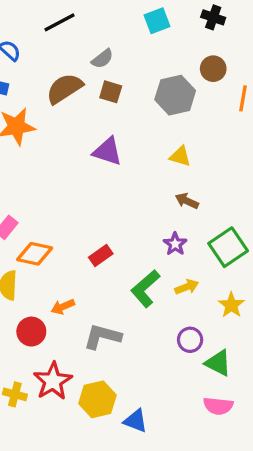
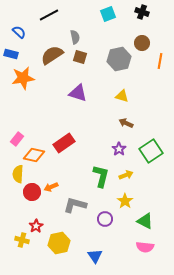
gray semicircle: (102, 59) -> (75, 37), turned -64
red rectangle: (101, 255) -> (64, 143), moved, size x1.5
green L-shape: (145, 289) -> (101, 176), turned 145
yellow star: (231, 305) -> (125, 201), moved
red circle: (31, 332) -> (32, 192), moved
purple circle: (190, 340) -> (105, 219), moved
red star: (53, 381) -> (36, 226), moved, size x0.6
yellow hexagon: (97, 399) -> (59, 243), moved
blue triangle: (135, 421) -> (95, 256), turned 35

